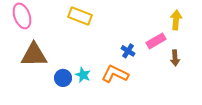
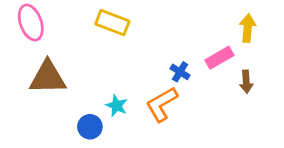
orange L-shape: (115, 74) -> (162, 104), turned -56
blue circle: (63, 78) -> (90, 127), moved

